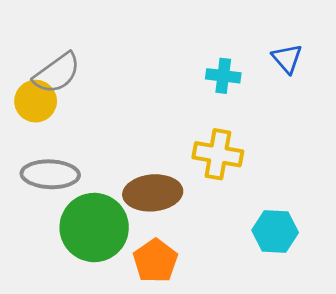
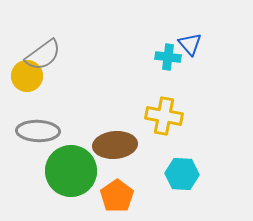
blue triangle: (287, 59) -> (190, 44), moved
cyan hexagon: (275, 231) -> (182, 174), moved

